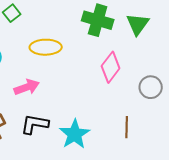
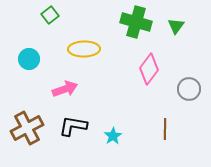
green triangle: (138, 24) -> (176, 26), size x0.7
cyan star: (75, 134) -> (113, 136), size x0.6

